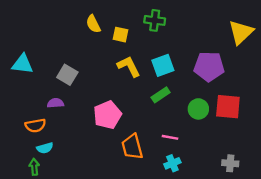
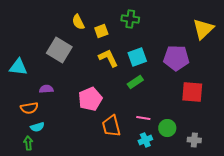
yellow square: (120, 35) -> (101, 31), turned -32
cyan triangle: (22, 64) -> (18, 67), moved
gray square: (67, 75) -> (59, 50), moved, size x1.4
green circle: (198, 109) -> (167, 128), moved

